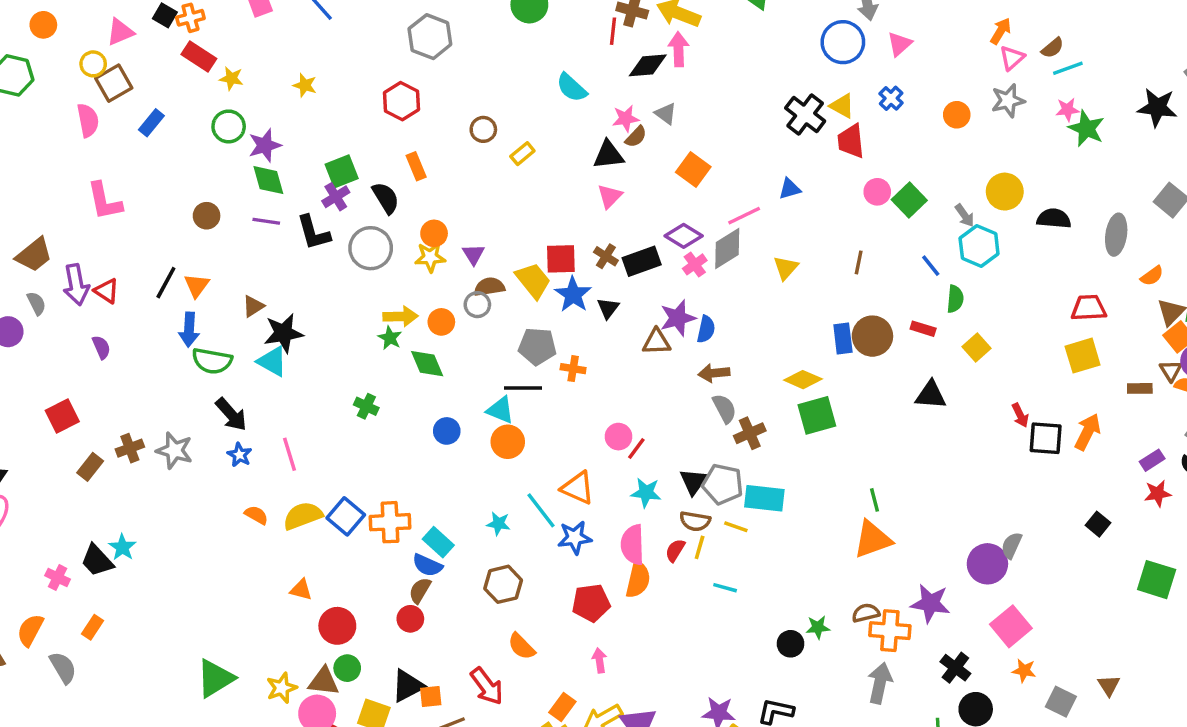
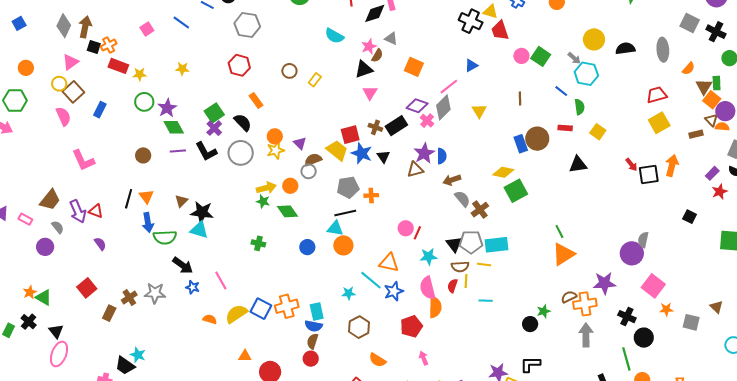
black star: (284, 333) -> (202, 212), turned 30
cyan rectangle: (438, 542) -> (317, 311), turned 48

